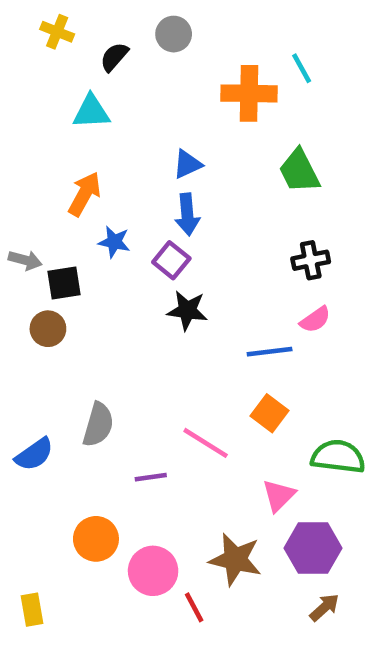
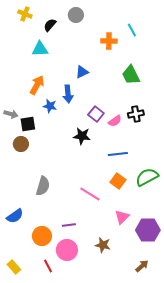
orange cross: (249, 93) -> (109, 41), size x0.7
blue arrow: (187, 214) -> (68, 94), moved
purple square: (171, 260) -> (96, 114), moved
pink semicircle: (315, 320) -> (115, 121), moved
blue semicircle: (34, 454) -> (15, 216), moved
green semicircle: (338, 457) -> (147, 177), moved, turned -35
purple line: (151, 477) -> (69, 225), moved
purple hexagon: (313, 548) -> (148, 230), moved
brown star: (235, 559) -> (103, 245), size x0.7
red line: (194, 607) -> (48, 266), moved
yellow rectangle: (32, 610) -> (14, 267), turned -32

